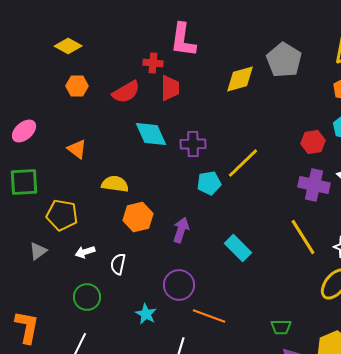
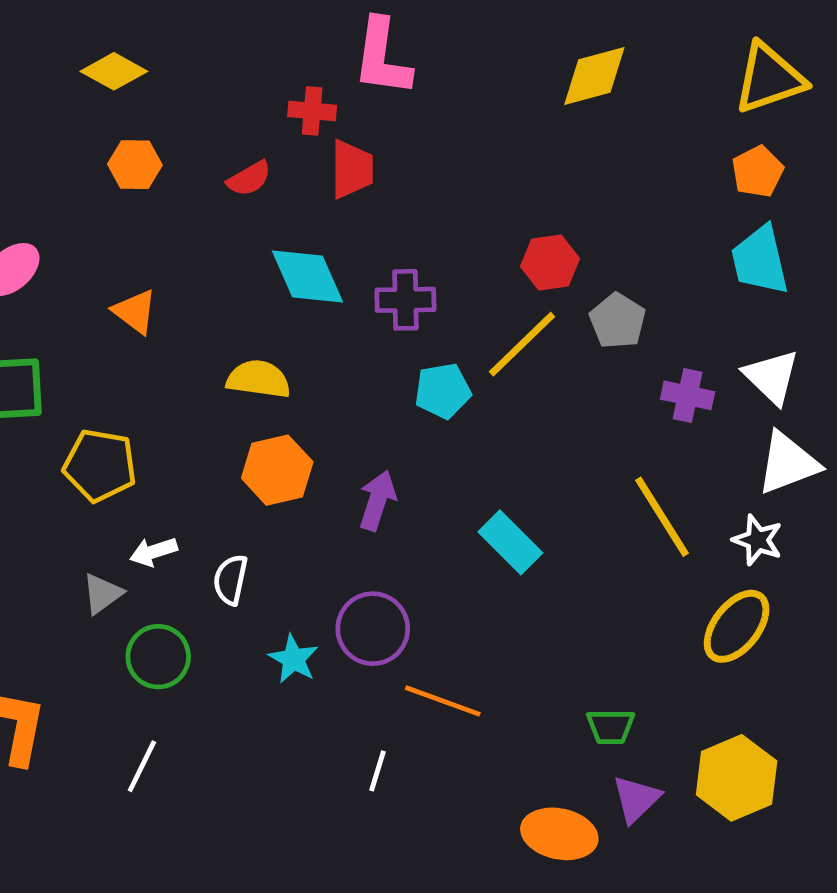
gray pentagon: (284, 60) -> (618, 321), moved, size x0.7
yellow diamond: (240, 79) -> (594, 76), moved
red semicircle: (126, 92) -> (249, 179), size x0.7
red hexagon: (313, 142) -> (550, 263), moved
yellow semicircle: (115, 184) -> (259, 379), moved
purple cross: (314, 185) -> (688, 395), size x0.7
gray triangle: (38, 251) -> (102, 594), moved
cyan star: (146, 314) -> (293, 659), moved

